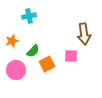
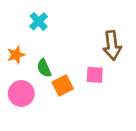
cyan cross: (29, 16) -> (39, 21), turned -32
green semicircle: (33, 51) -> (44, 68), turned 112

